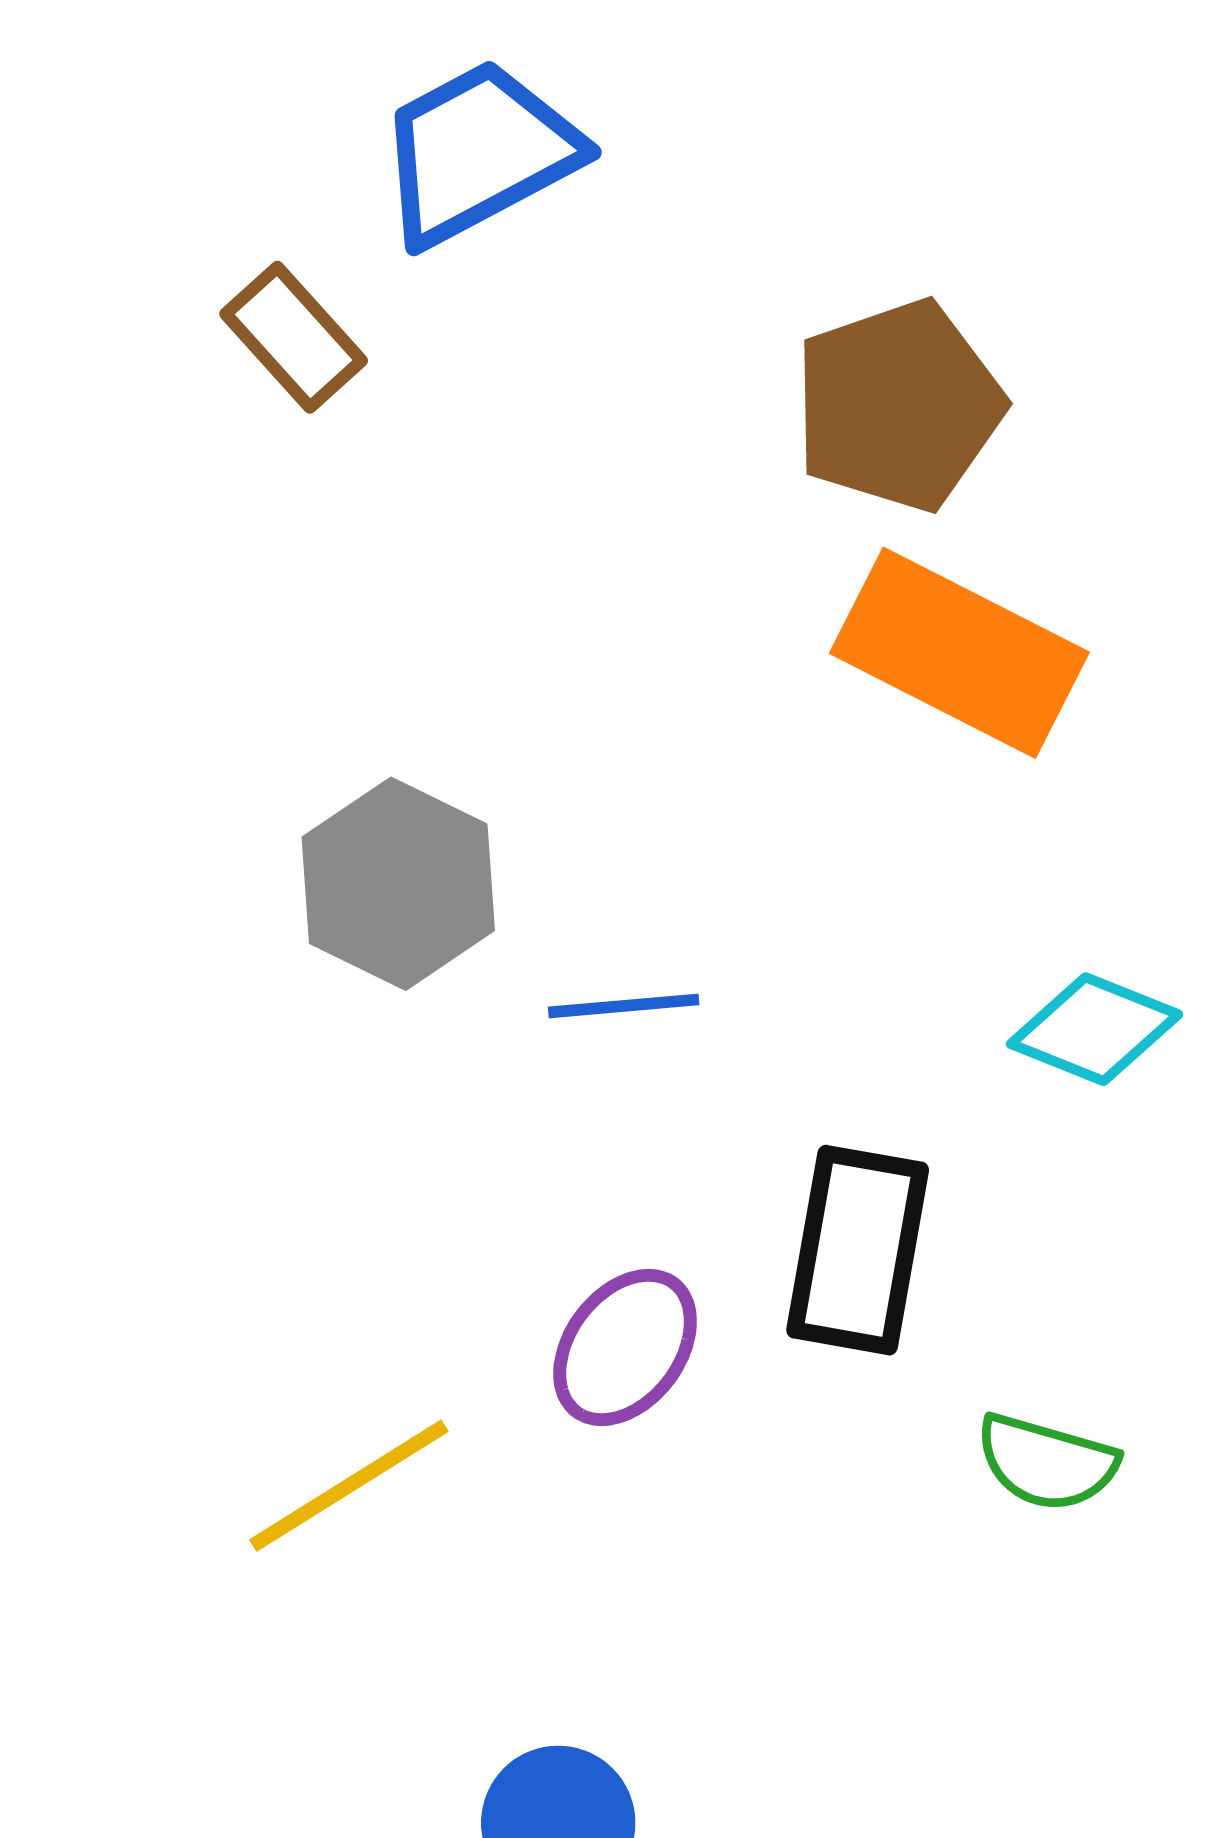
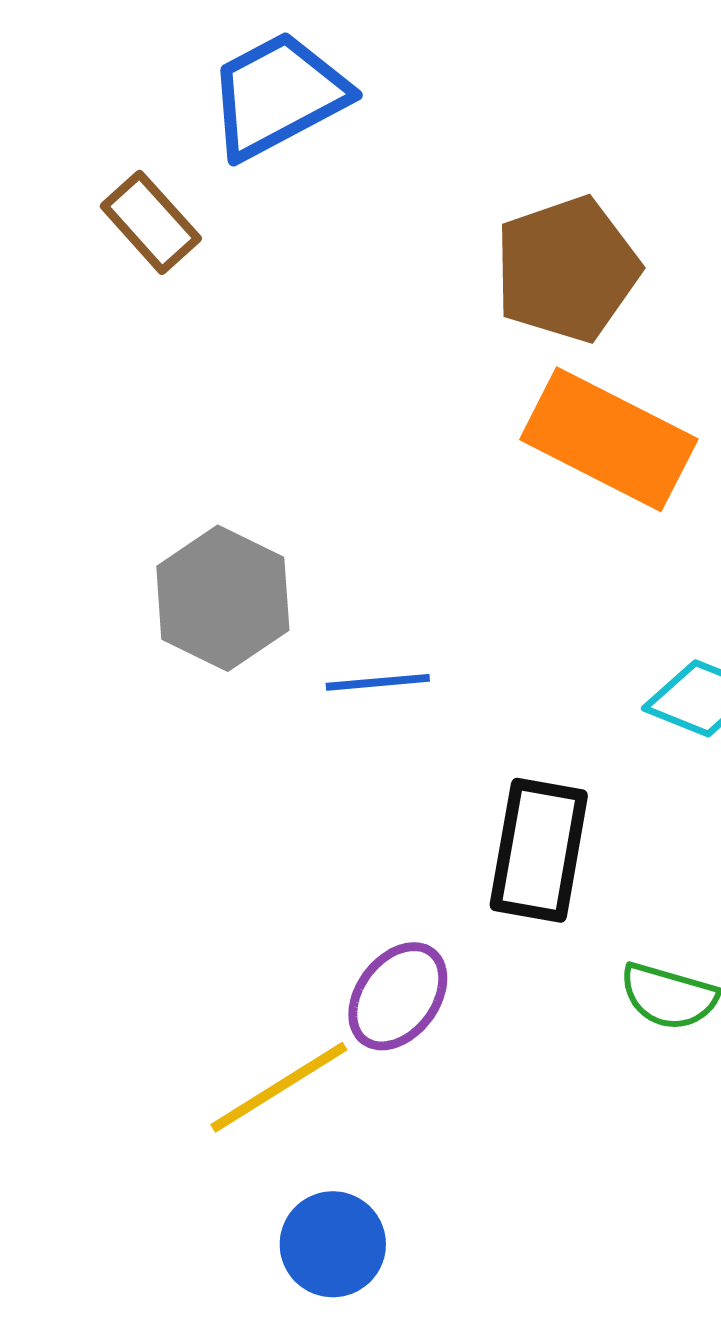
purple ellipse: (625, 1347) -> (398, 996), moved
yellow line: (349, 1486) -> (279, 1087), moved

